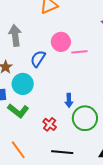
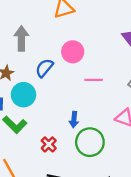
pink line: (79, 52) -> (94, 80), moved

